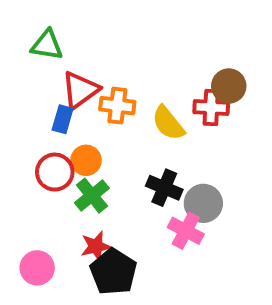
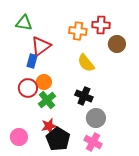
orange cross: (117, 106) -> (78, 31), moved
red cross: (211, 108) -> (101, 25), moved
gray circle: (203, 203) -> (96, 118), moved
pink cross: (186, 231) -> (93, 142), moved

